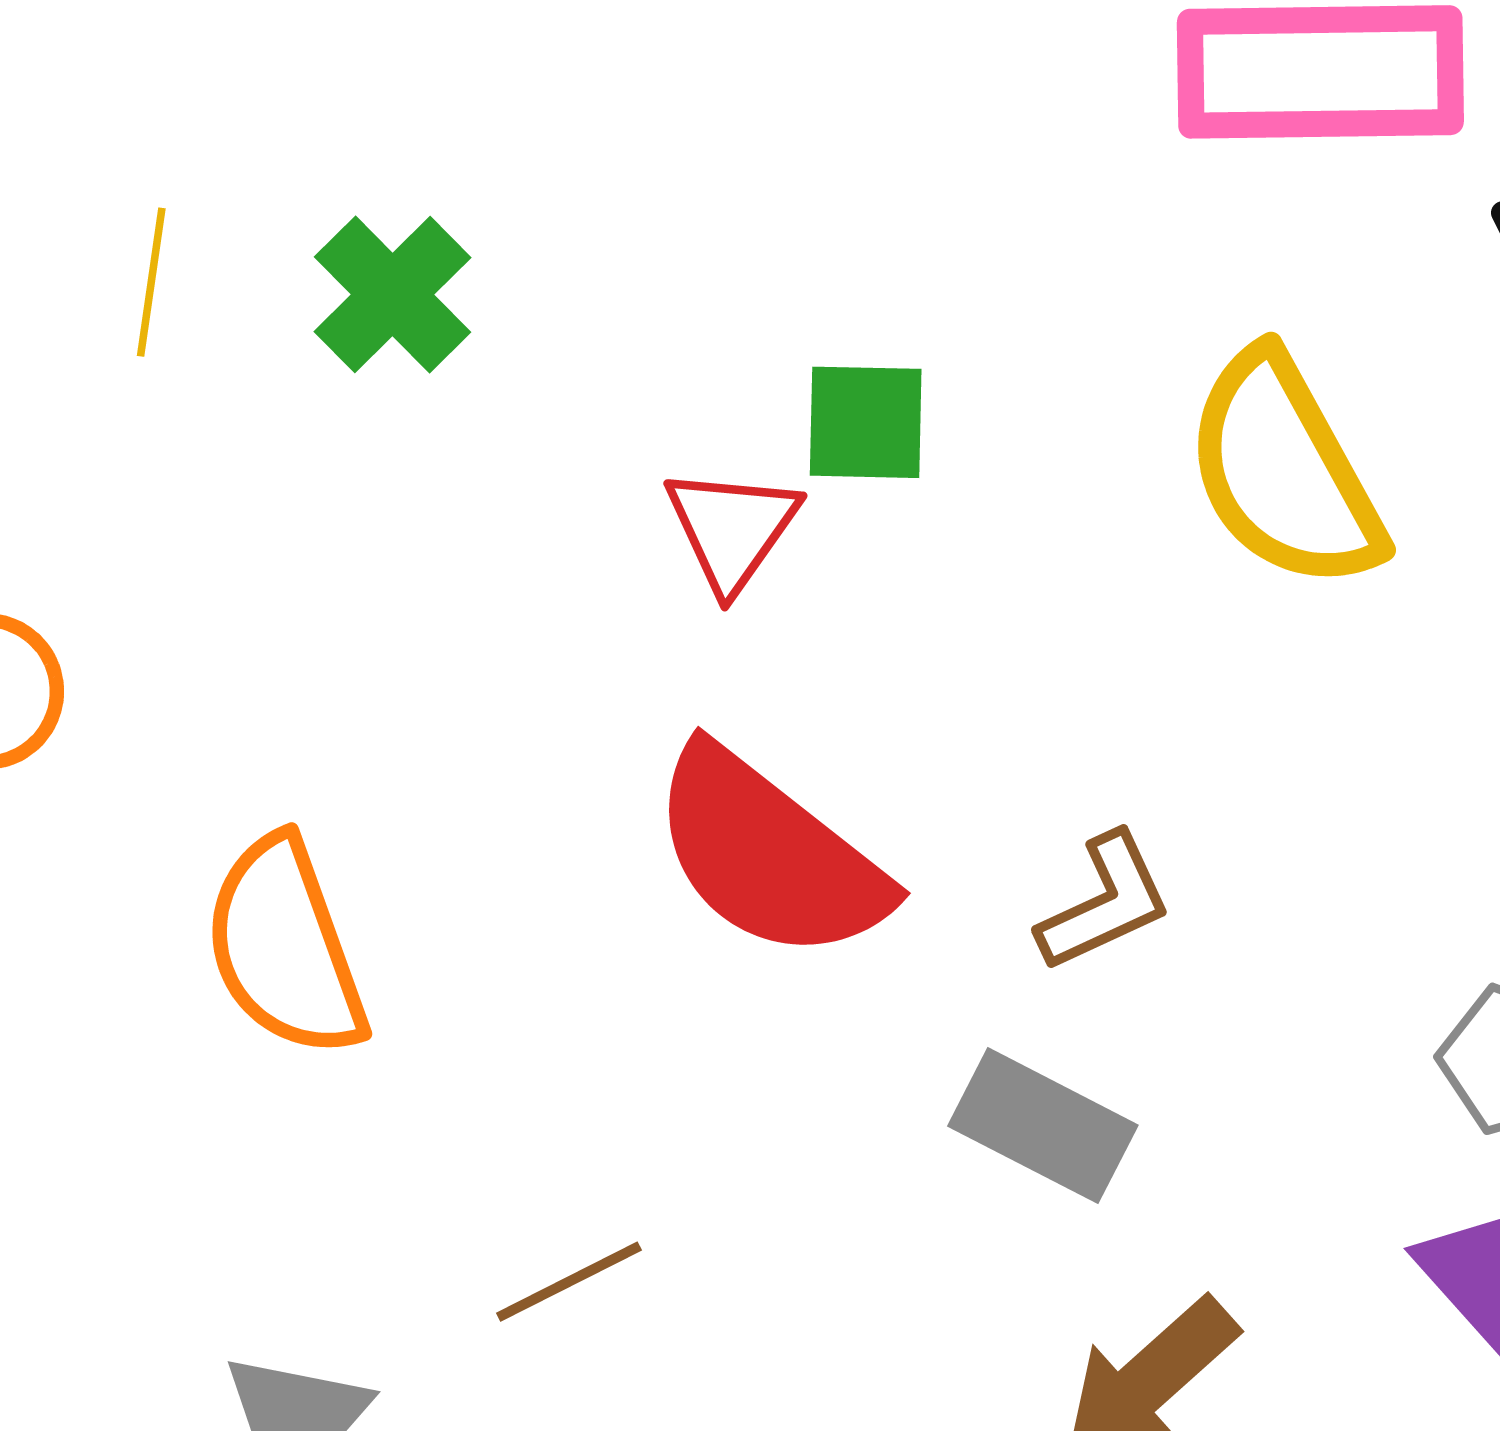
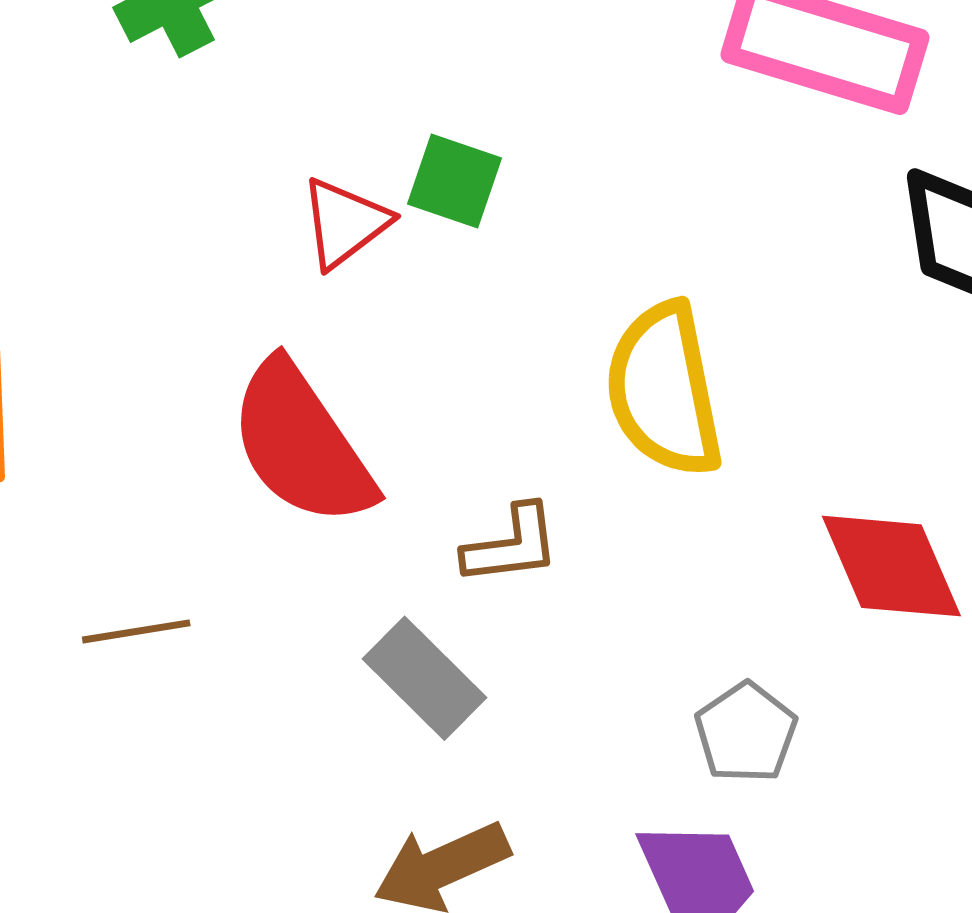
yellow semicircle: (1284, 471) -> (664, 390), moved
brown line: (569, 1282) -> (136, 631), moved

